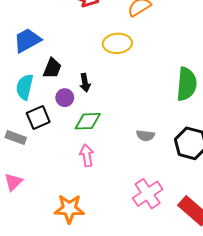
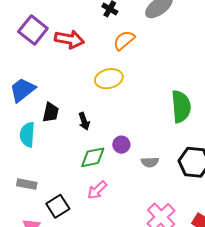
purple circle: (65, 98) -> (121, 145), moved
black square: (38, 117) -> (58, 206), moved
pink arrow: (87, 155) -> (97, 190), turned -115

